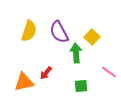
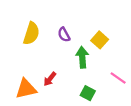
purple semicircle: (59, 32) -> (64, 35), size x0.6
green square: (81, 86) -> (88, 93), turned 32

